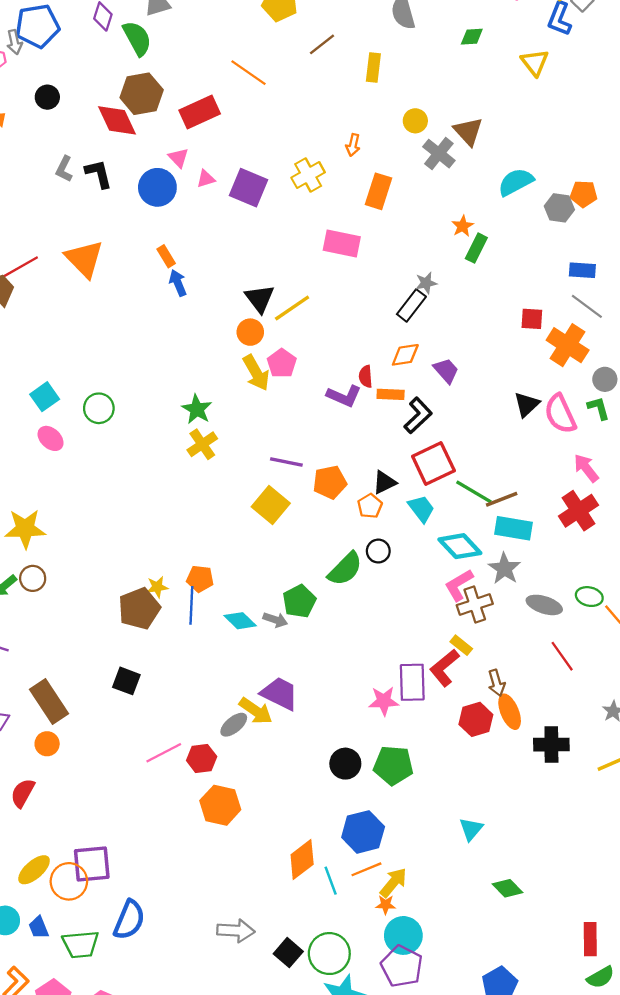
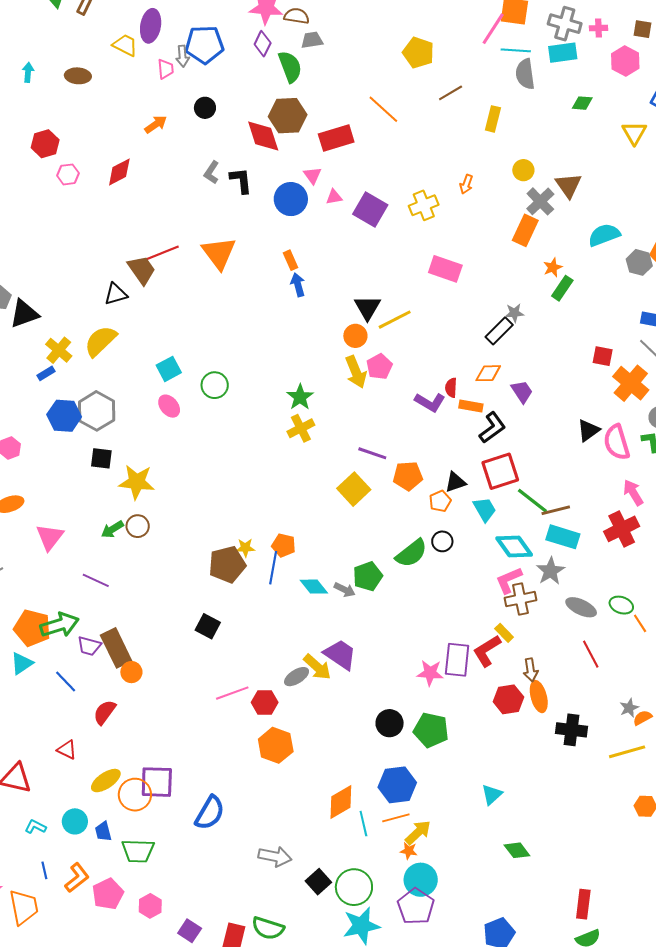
orange rectangle: (379, 191) -> (525, 230), moved
brown rectangle: (49, 702) -> (116, 648), moved
blue semicircle: (129, 920) -> (210, 813), moved

